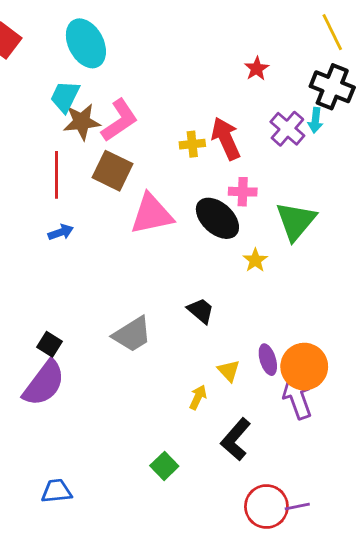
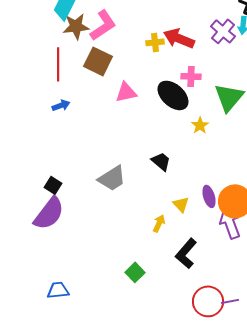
red arrow: (226, 139) -> (179, 38), turned -44
pink triangle: (152, 214) -> (126, 92), size x0.7

